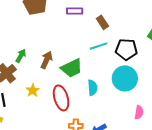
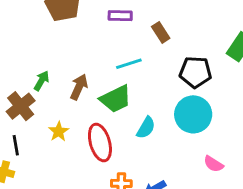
cyan line: (99, 46) -> (129, 64), moved
cyan semicircle: (93, 88) -> (146, 128), turned 35
pink semicircle: (139, 112) -> (213, 164), turned 112

